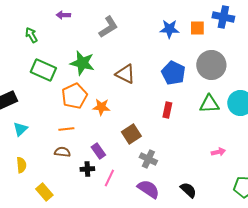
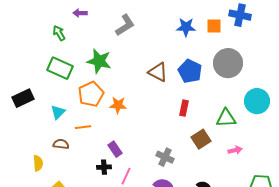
green arrow: (31, 35) -> (59, 33), moved
brown triangle: (125, 74) -> (158, 72), moved
green triangle: (209, 104) -> (226, 118), moved
cyan triangle: (20, 129) -> (58, 112), moved
brown square: (131, 134) -> (201, 139), moved
brown semicircle: (62, 152) -> (61, 144), moved

